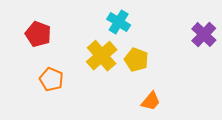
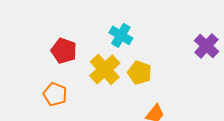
red pentagon: (38, 34) -> (64, 51), moved

